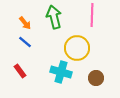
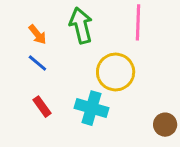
red rectangle: (20, 71) -> (42, 107), moved
brown circle: (96, 78) -> (165, 125), moved

